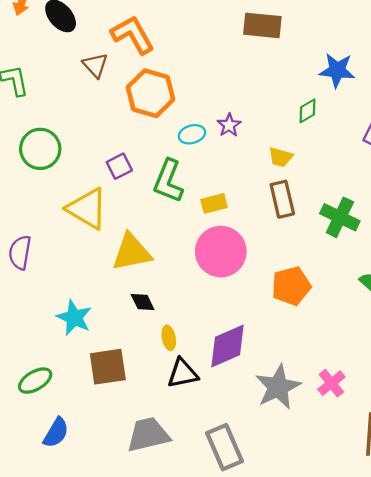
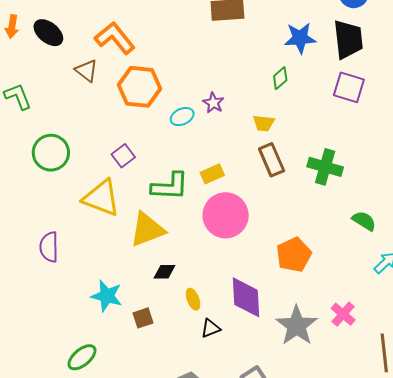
green L-shape: (168, 181) -> (170, 186), moved, turned -99
orange pentagon: (291, 286) -> (294, 255), moved
black diamond: (143, 302) -> (164, 272), turned -55
purple diamond: (228, 346) -> (246, 297), turned -60
brown square: (108, 367) -> (143, 318), moved, size x0.6
black triangle: (183, 373) -> (211, 328), size x0.7

